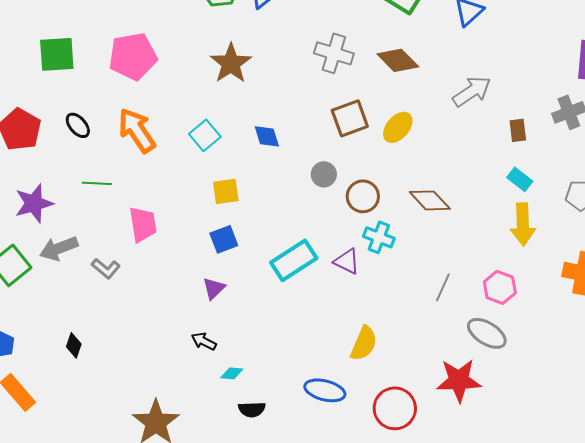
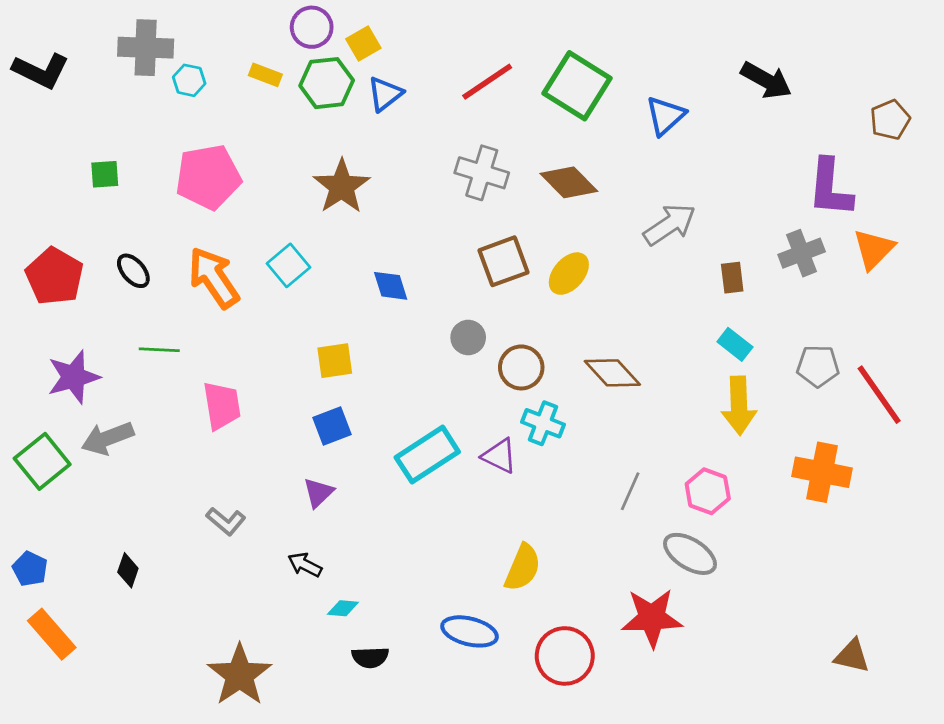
green square: (57, 54) -> (105, 174), size x0.6
cyan square: (205, 135) -> (289, 265), moved
gray L-shape: (106, 268) -> (226, 521), moved

